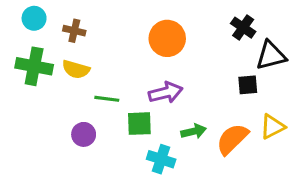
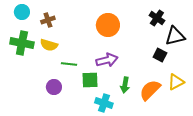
brown cross: (74, 31) -> (48, 20), turned -32
black square: (248, 85) -> (160, 55), turned 32
green arrow: (194, 131) -> (125, 85), turned 112

